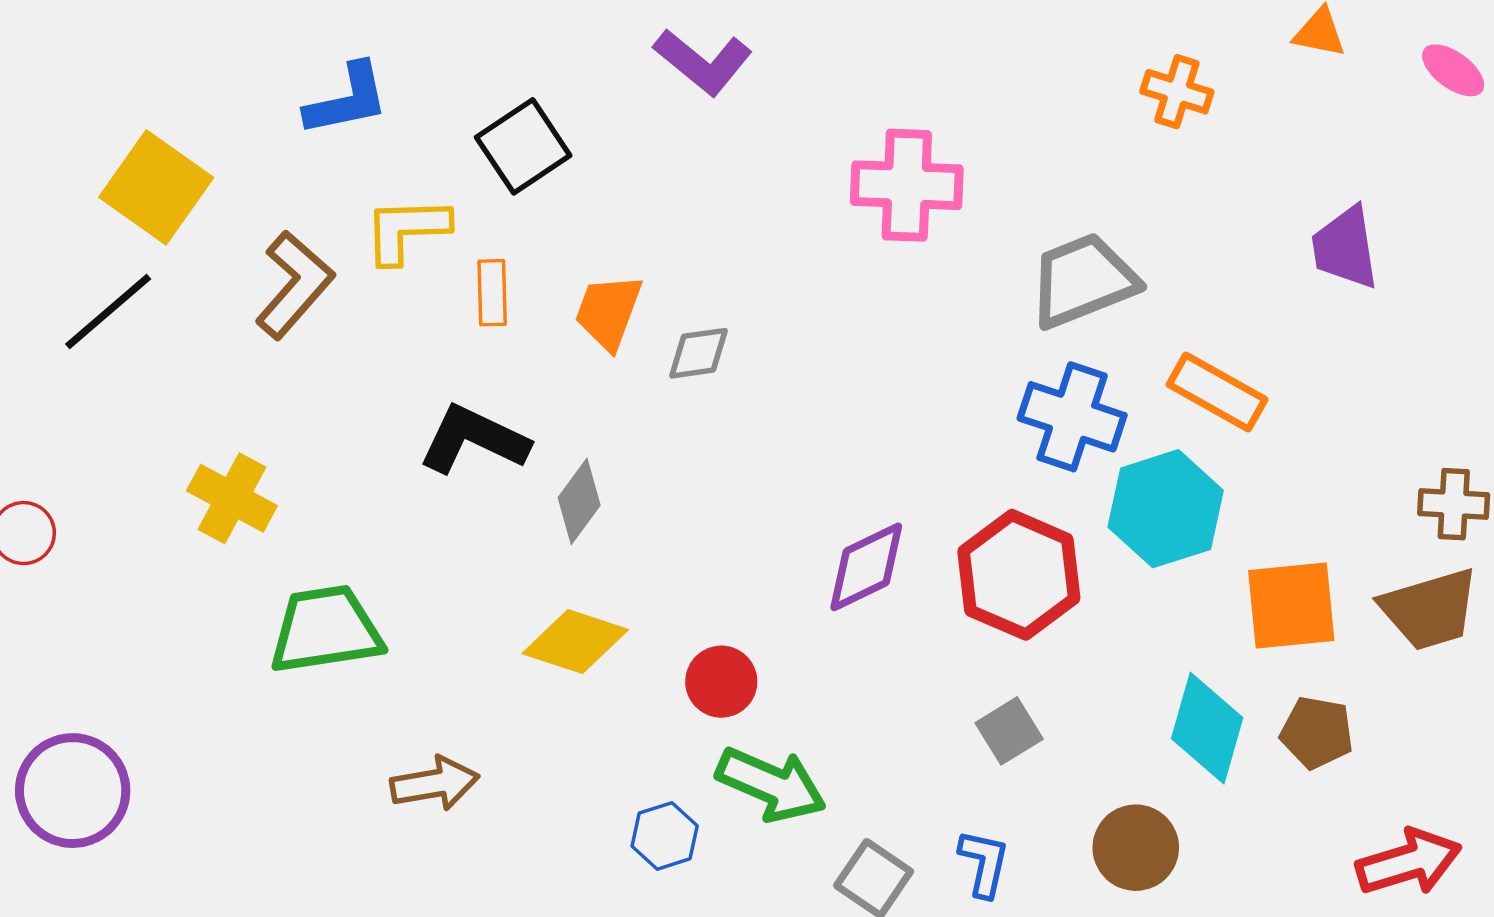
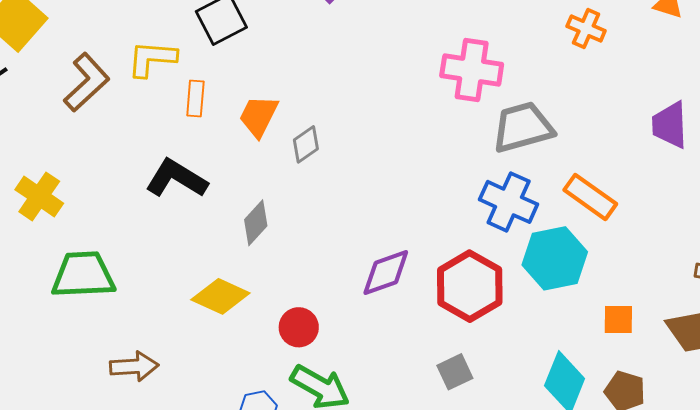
pink cross: (907, 185) -> (472, 70), moved
gray diamond: (698, 353) -> (306, 144), turned -33
gray diamond: (579, 501) -> (256, 223), moved
orange square: (1291, 606) -> (618, 319), size x0.6

